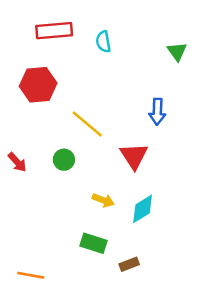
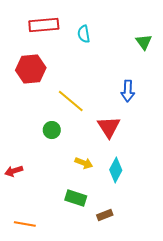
red arrow: (17, 162) -> (14, 171), moved, turned 114
cyan diamond: (143, 209) -> (116, 170), turned -30

